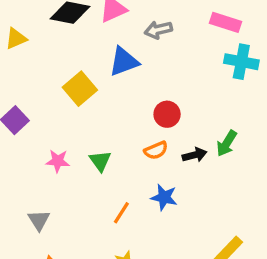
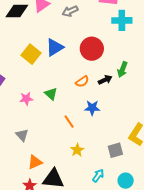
blue triangle: (124, 61) -> (55, 47), moved
red circle: (167, 114) -> (92, 49), moved, size x1.5
orange line: (121, 213) -> (69, 122), turned -56

